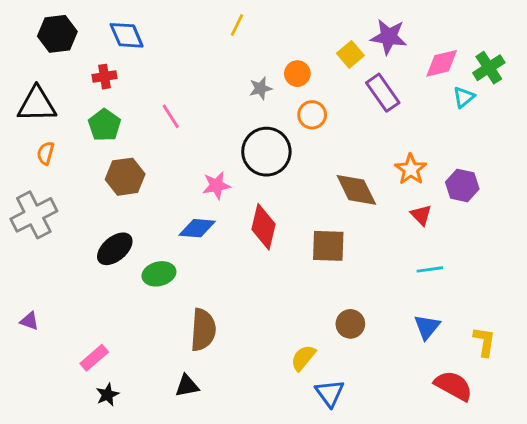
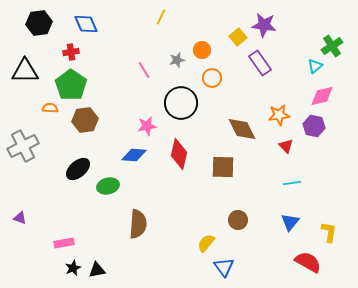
pink diamond: (442, 63) -> (322, 96), moved
pink line: (171, 116) -> (144, 70), moved
green pentagon: (104, 125) -> (71, 85), size x1.4
orange semicircle: (46, 153) -> (50, 108), moved, turned 77
orange star: (411, 169) -> (279, 115), turned 30
pink rectangle: (94, 358) -> (64, 243), turned 30
black triangle: (187, 386) -> (97, 270), moved

